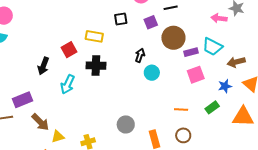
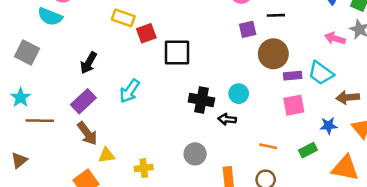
black square: (121, 19) -> (177, 53), moved, size x1.6
yellow rectangle: (94, 36) -> (123, 18), moved
red square: (69, 50) -> (146, 33), moved
black arrow: (140, 55) -> (227, 119), moved, turned -112
black arrow: (43, 66) -> (89, 63), moved
black cross: (96, 66) -> (201, 100), moved
purple rectangle: (22, 100) -> (83, 101), moved, turned -30

